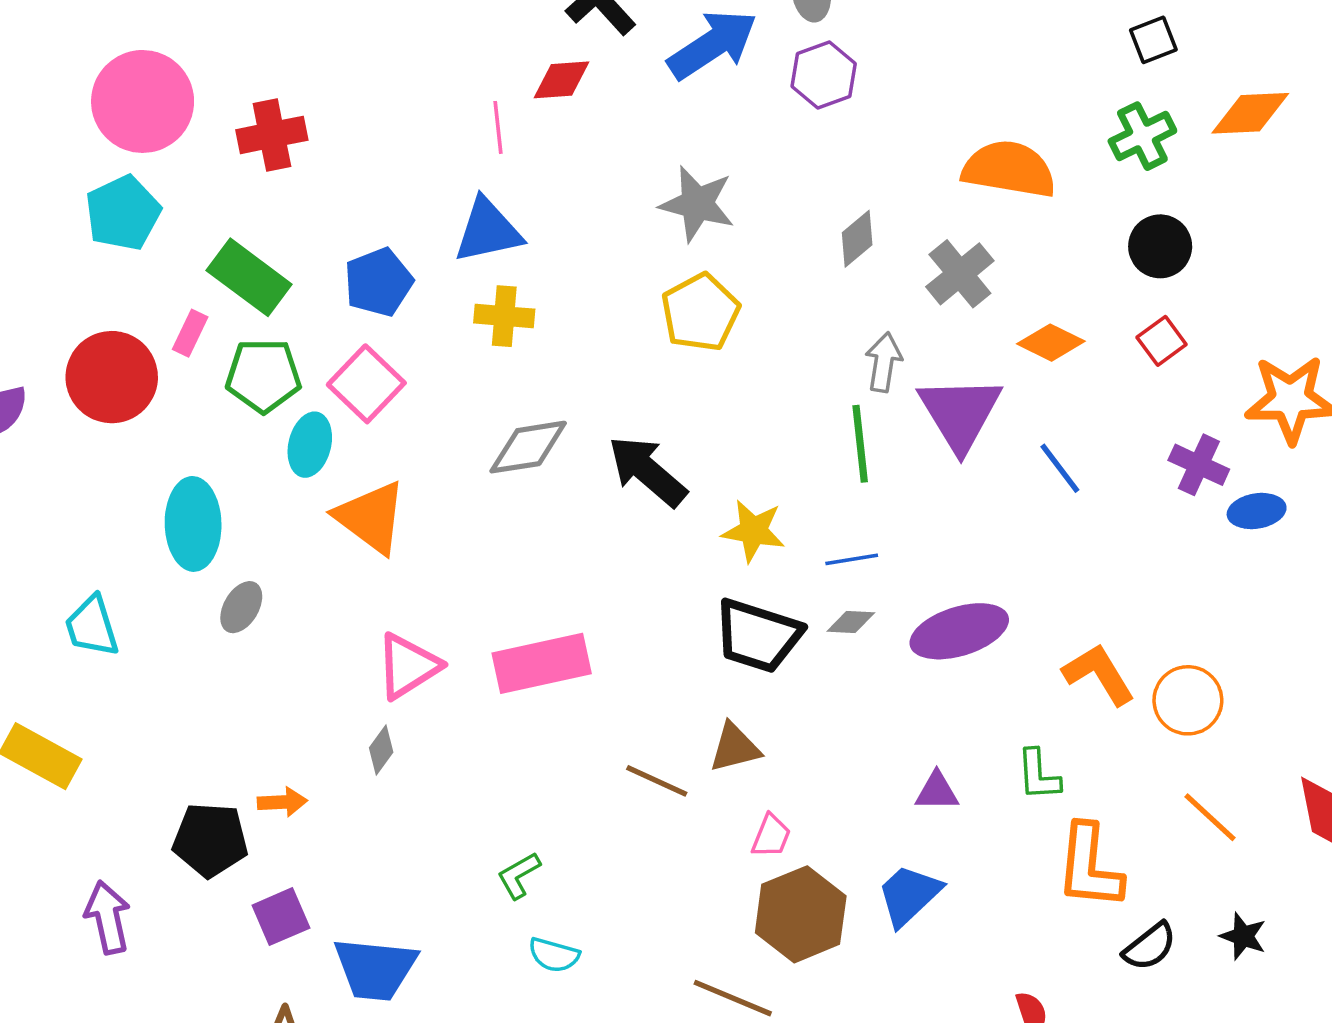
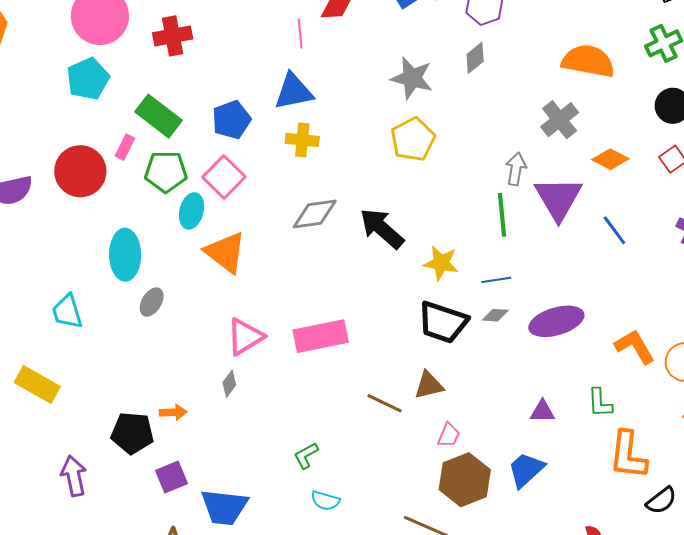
gray diamond: (857, 239) -> (475, 58), moved

